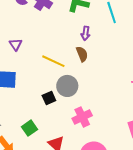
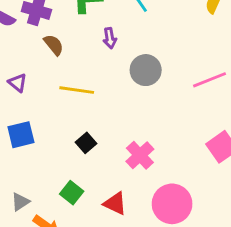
brown semicircle: (82, 54) -> (54, 45), moved
gray circle: (67, 86) -> (146, 70), moved

